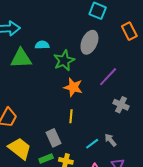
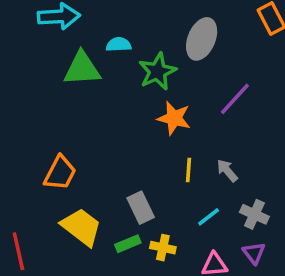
gray cross: (121, 105) -> (254, 214), moved
yellow line: (71, 116) -> (189, 170), moved
gray arrow: (110, 140) -> (227, 171), moved

